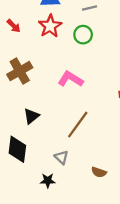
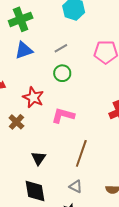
red star: (50, 26) -> (33, 97), moved
brown cross: (20, 71) -> (16, 122), size x0.7

